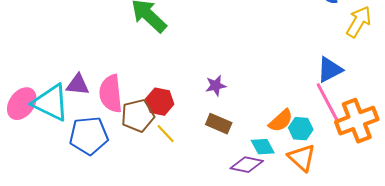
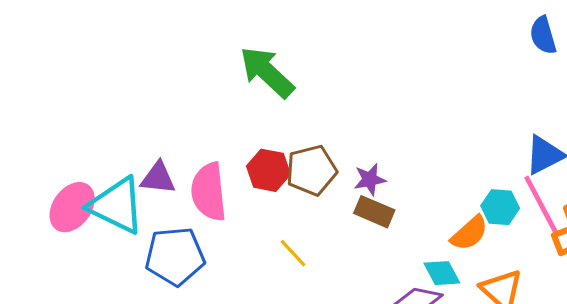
red hexagon: (160, 102) -> (268, 170), moved
brown pentagon: (138, 116) -> (311, 170), moved
brown rectangle: (219, 124) -> (374, 212), moved
cyan hexagon: (301, 129) -> (500, 207), moved

